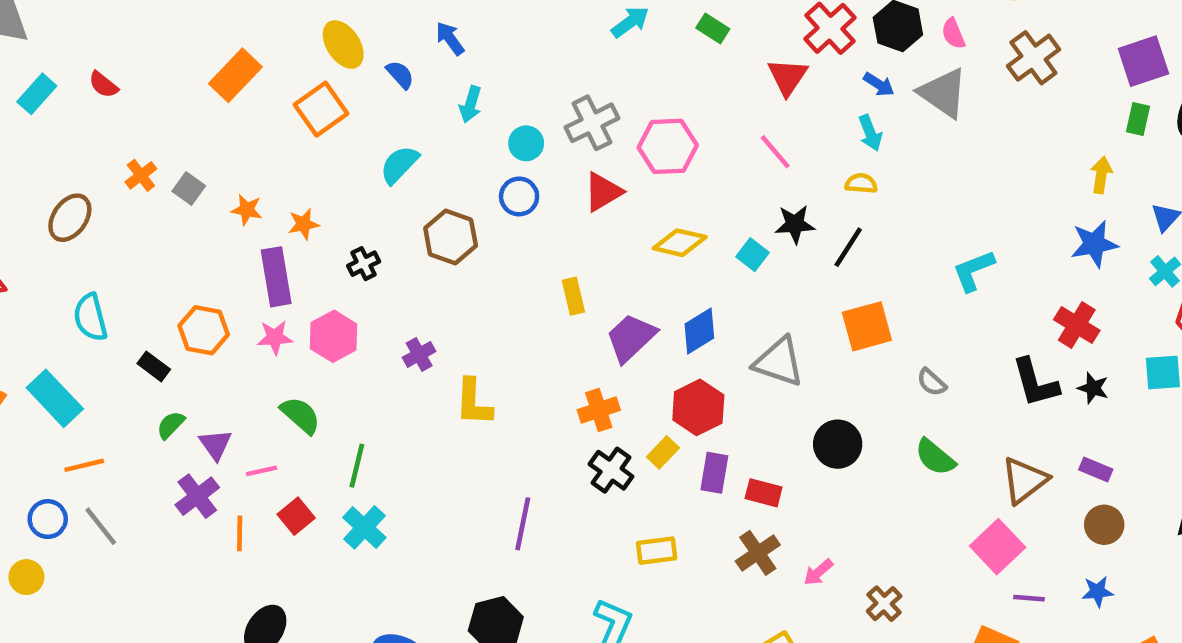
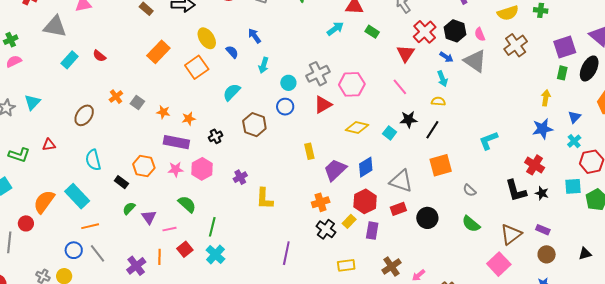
purple rectangle: (276, 277) -> (176, 142), turned -70
red rectangle: (764, 493) -> (398, 209), moved, turned -35
purple cross: (197, 496) -> (136, 266), moved

